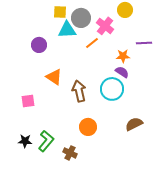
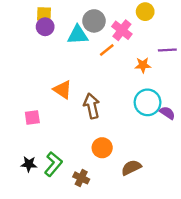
yellow square: (60, 12) -> (44, 14), moved
purple circle: (39, 45) -> (45, 27), moved
purple semicircle: (122, 72) -> (167, 113), moved
cyan circle: (112, 89) -> (148, 102), moved
brown semicircle: (134, 124) -> (131, 168), moved

